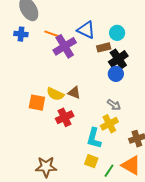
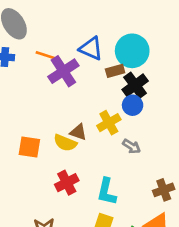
cyan circle: (117, 33) -> (132, 51), size x1.6
yellow semicircle: (55, 94) -> (65, 143), moved
red cross: (65, 117) -> (67, 183), moved
yellow cross: (109, 124) -> (109, 123), moved

